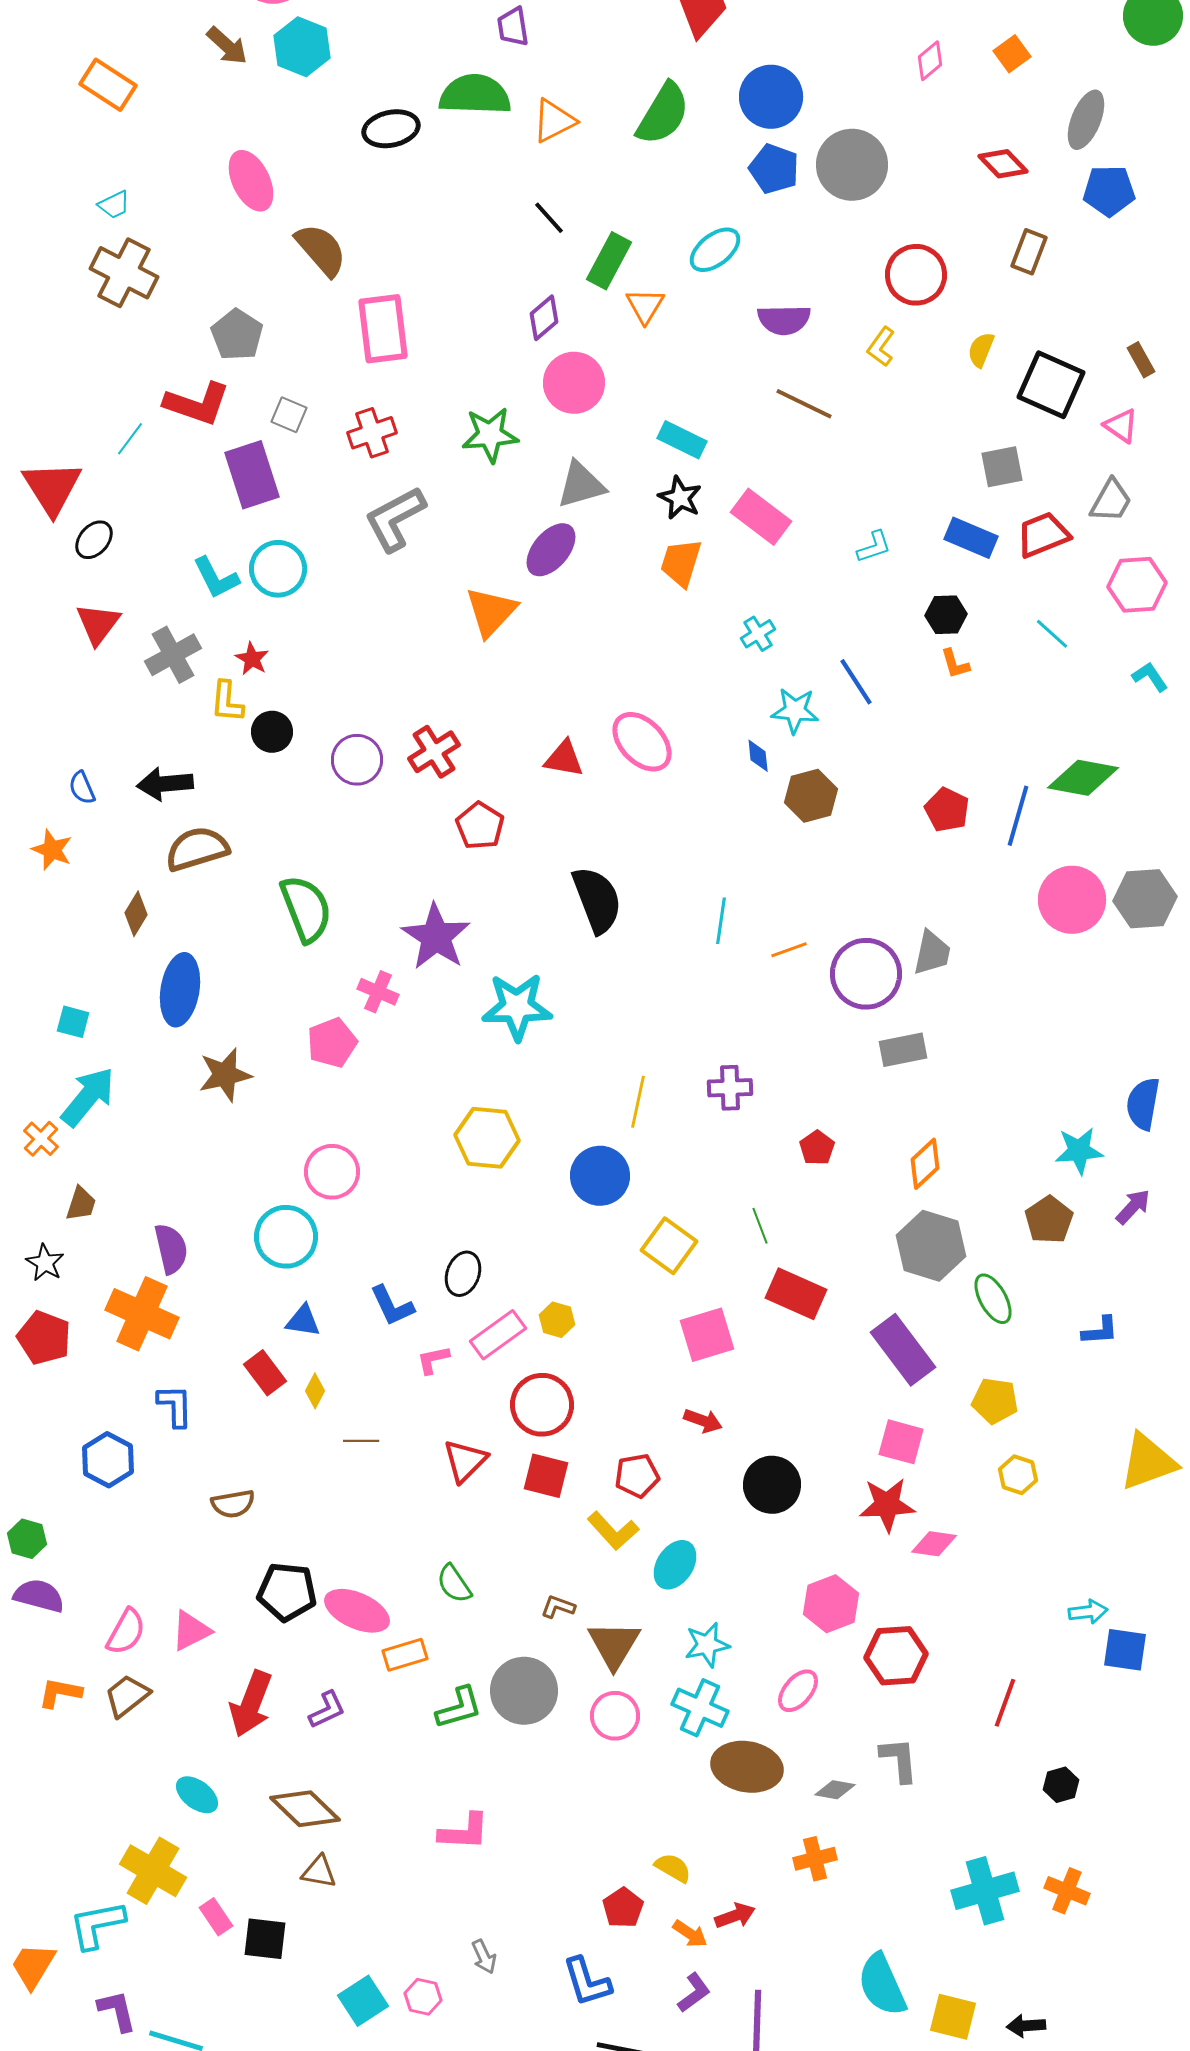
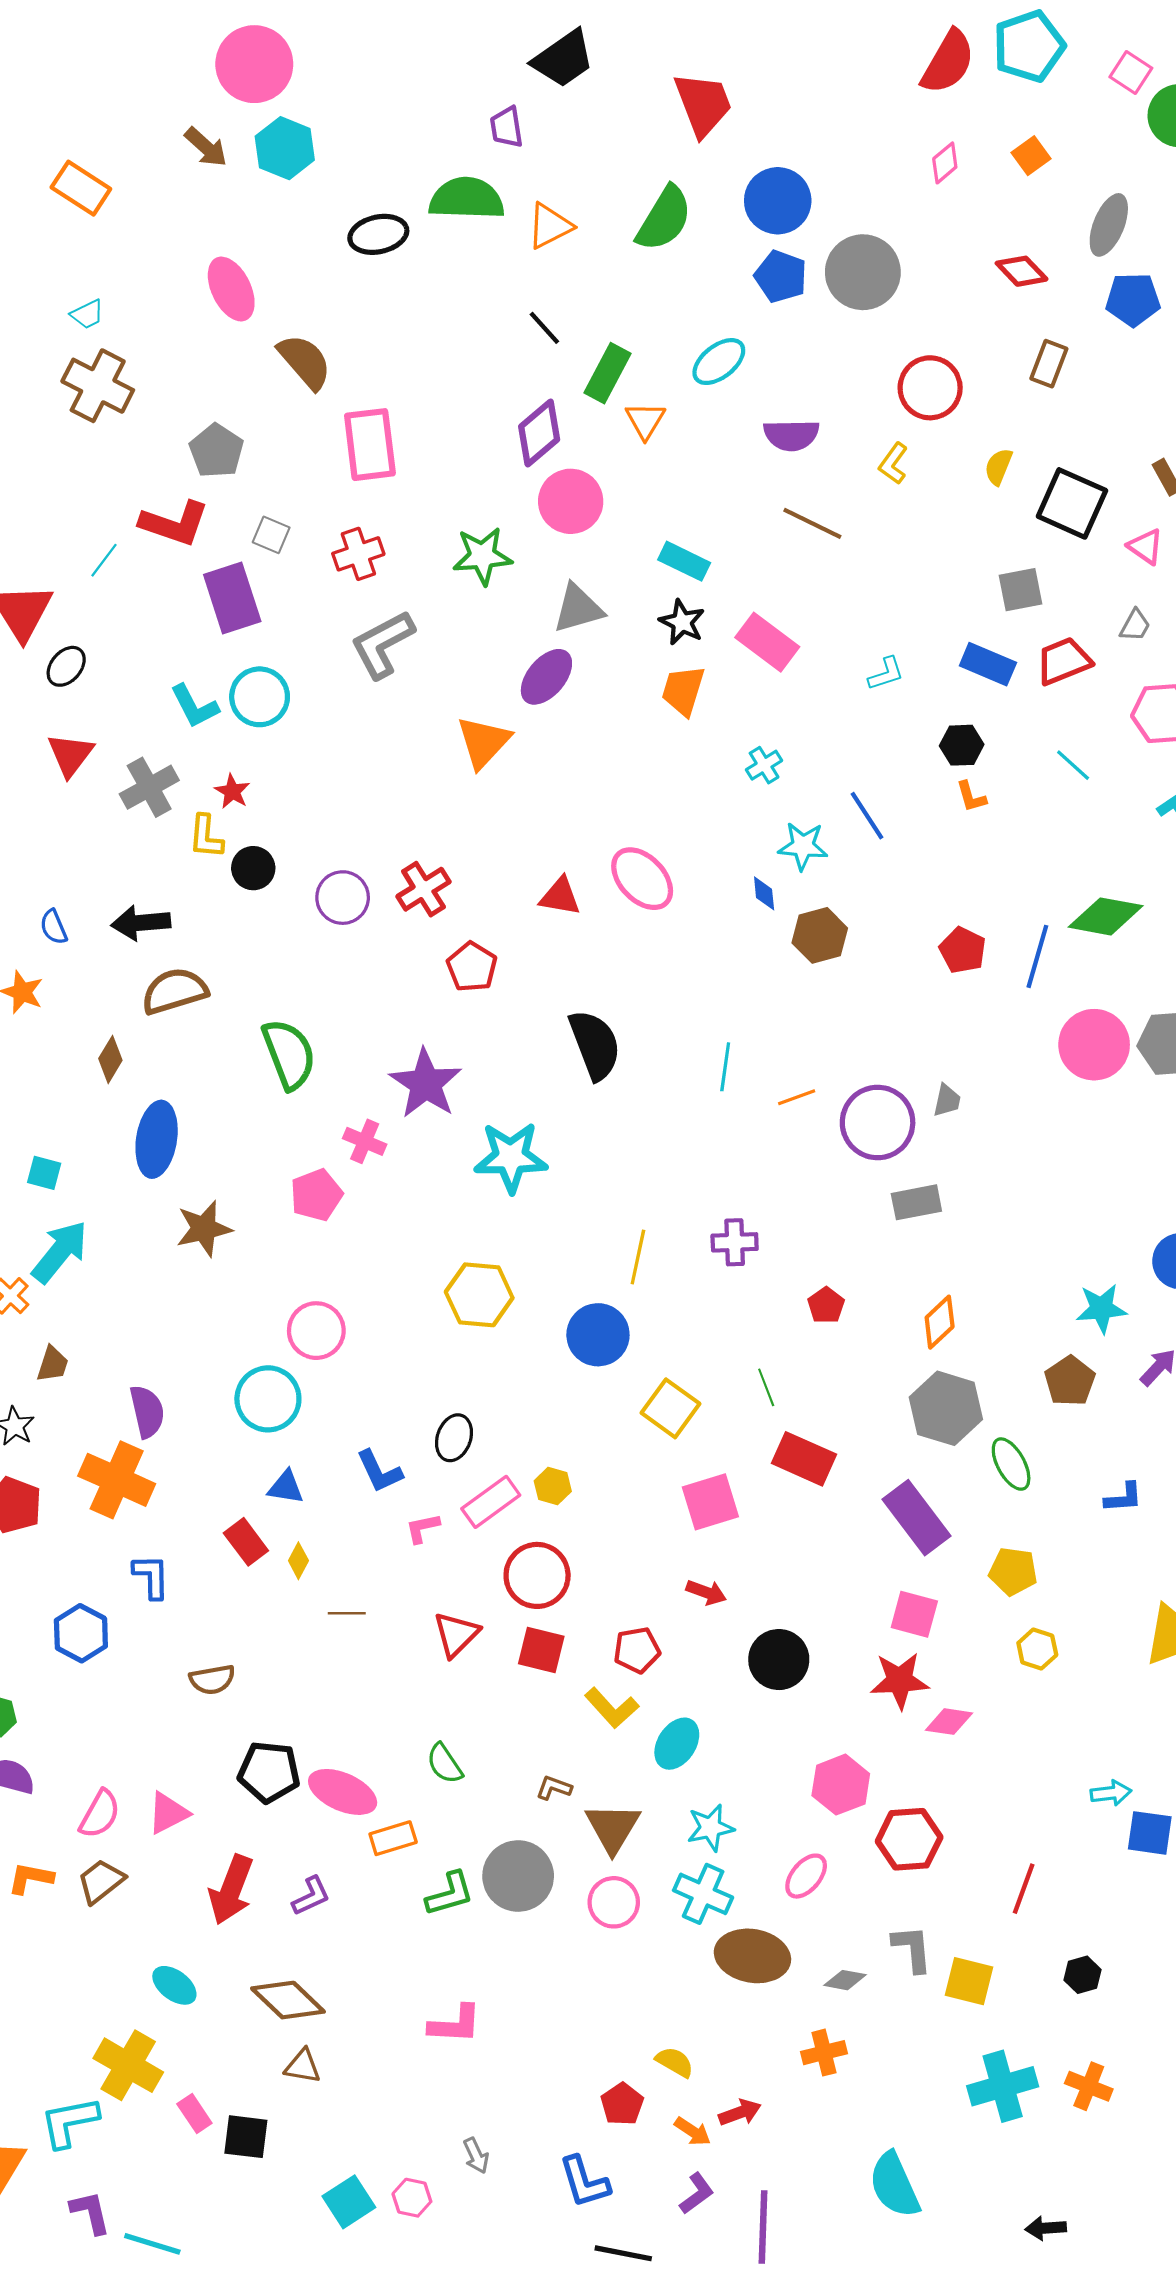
purple diamond: (544, 318) -> (539, 433), size x1.4
gray trapezoid: (1111, 501) -> (1135, 625), size x0.7
gray trapezoid: (932, 953) -> (947, 1100), size x0.7
yellow square: (953, 2017) -> (969, 1981), moved

